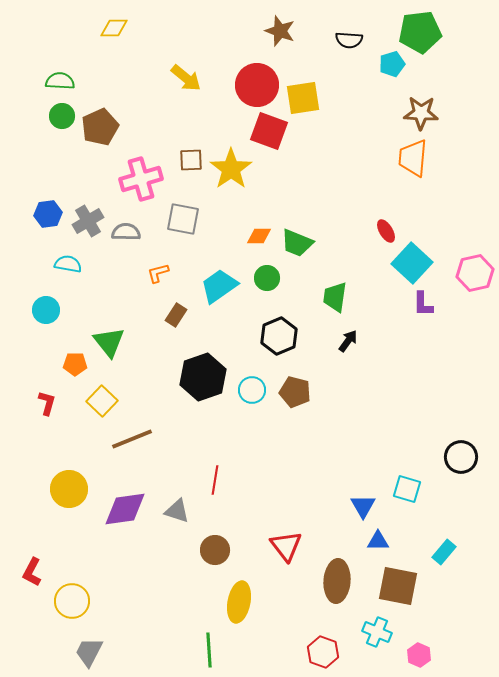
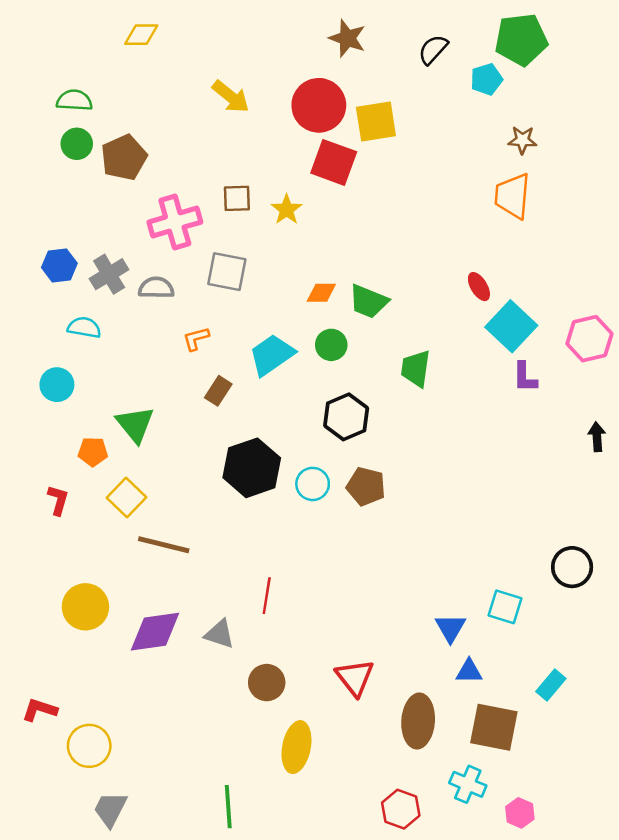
black semicircle: (349, 40) -> (433, 49), turned 128
brown star: (421, 113) -> (522, 140), size x0.7
yellow star: (231, 169) -> (287, 210), size x0.6
black arrow: (348, 341) -> (597, 437), moved, turned -40
brown line: (132, 439) -> (164, 545), turned 36
red L-shape: (32, 572) -> (40, 710), turned 80
green line: (209, 650) -> (228, 807), moved

